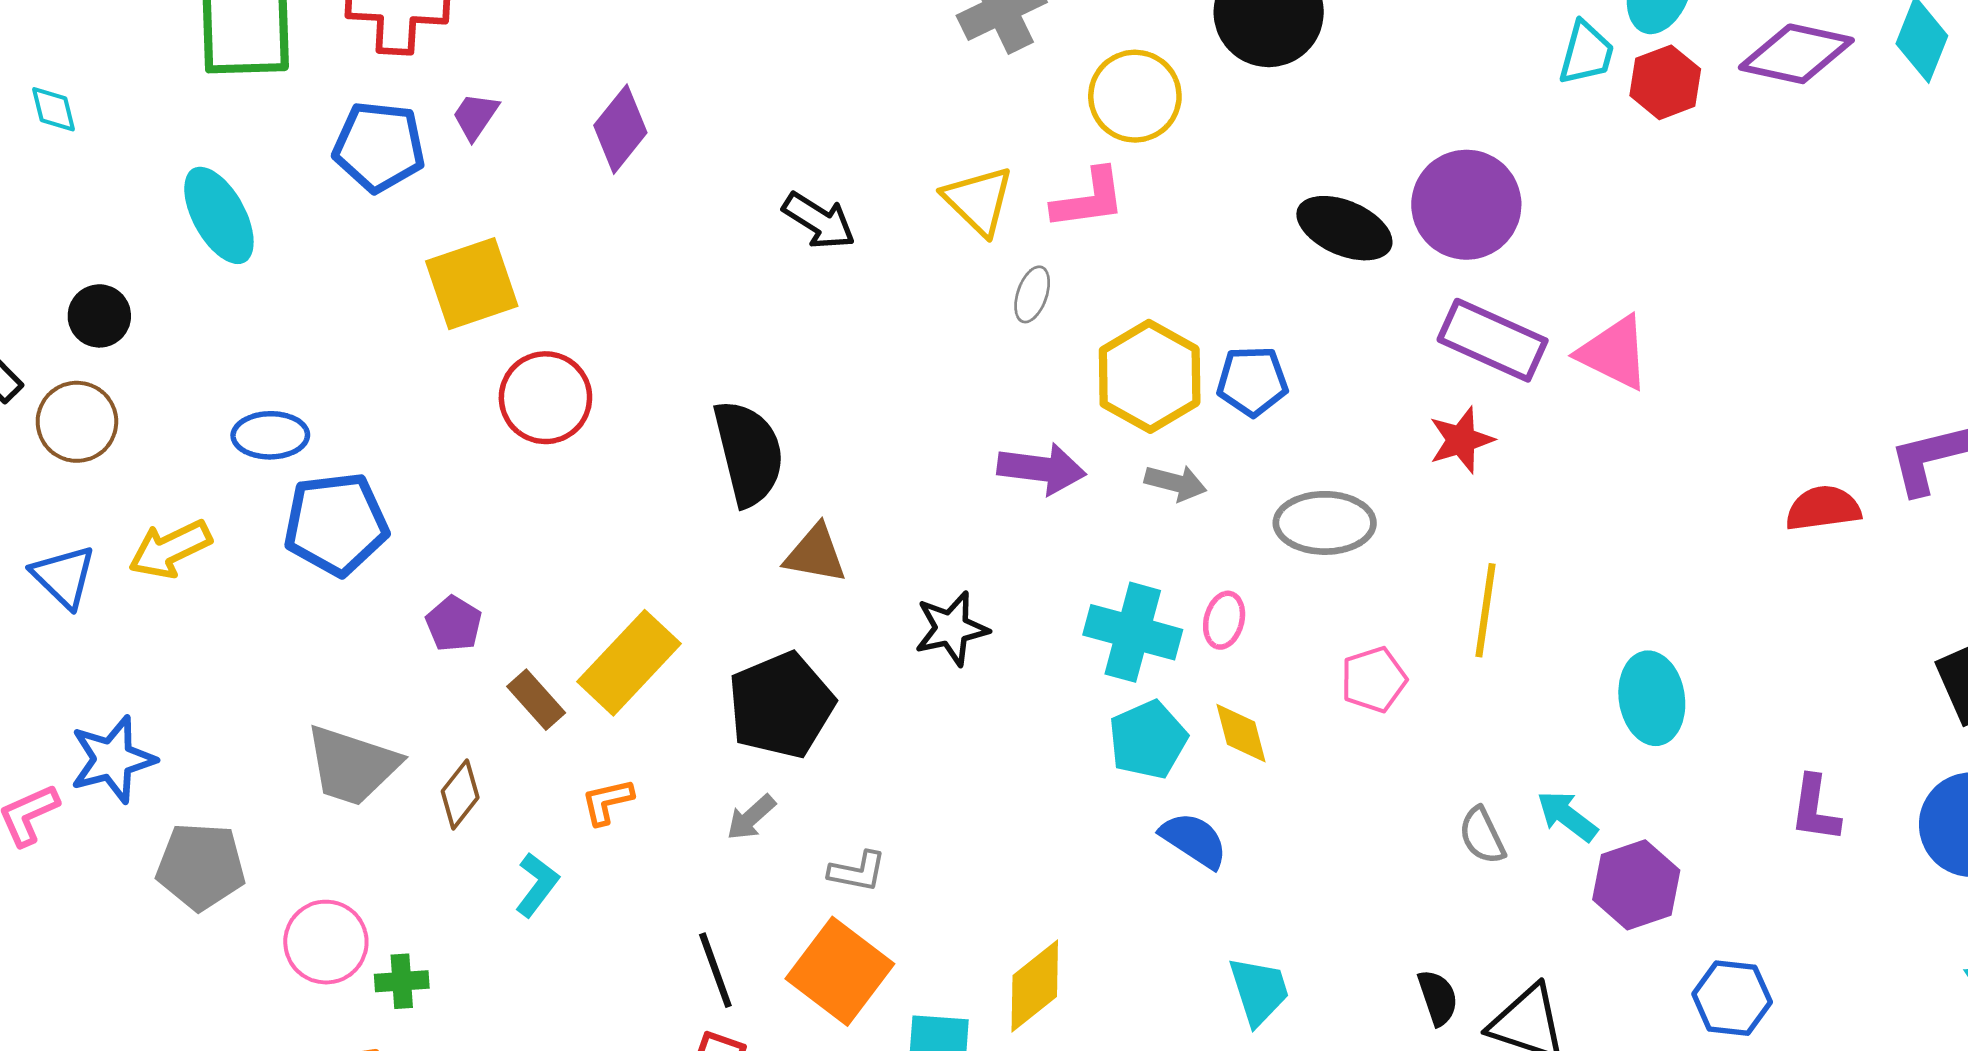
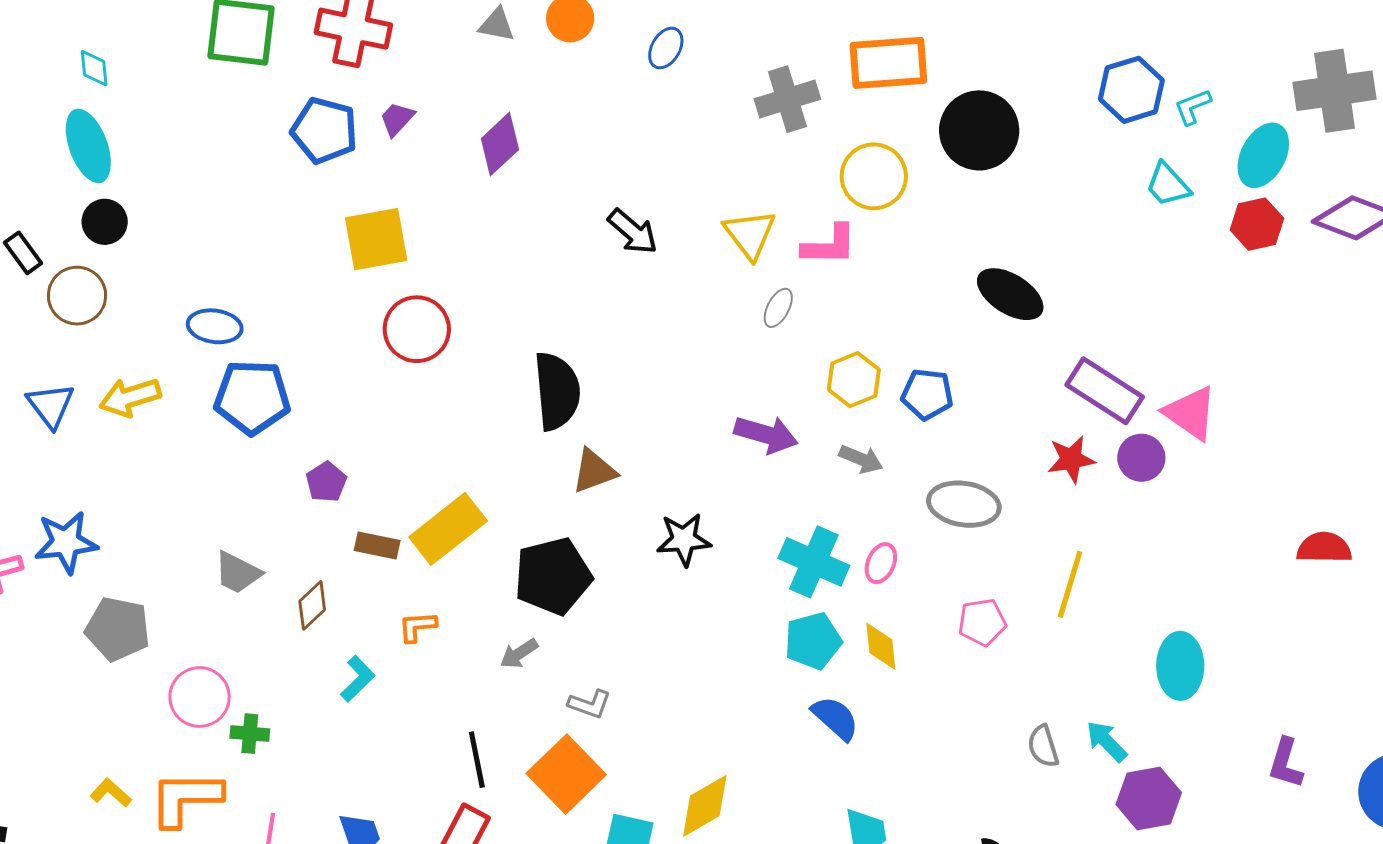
cyan trapezoid: (1586, 53) -> (1168, 185), moved, turned 114
purple circle: (1466, 205) -> (1141, 458), moved, size x0.6
cyan ellipse: (219, 215) -> (88, 146), moved
yellow hexagon: (1150, 376) -> (854, 380), size x0.7
brown triangle: (815, 554) -> (594, 471), turned -39
brown rectangle: (536, 700) -> (377, 546), turned -45
gray trapezoid: (352, 765) -> (238, 573), size x0.7

